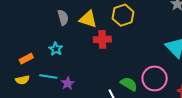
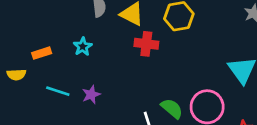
cyan line: (48, 76) -> (58, 91), moved
yellow semicircle: (22, 80) -> (16, 75), moved

